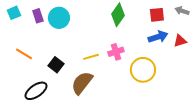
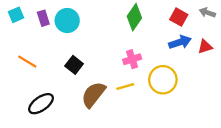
red square: (157, 15) -> (179, 17), turned 35
yellow line: (91, 57) -> (125, 87), moved
black square: (56, 65) -> (74, 65), moved

